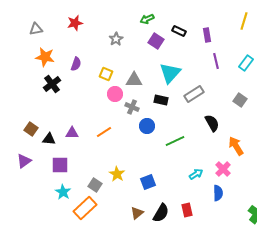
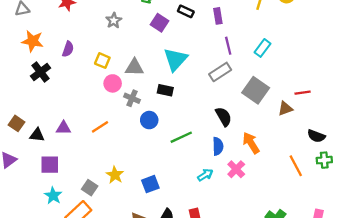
gray rectangle: (194, 94) -> (220, 72), moved
gray square: (240, 100) -> (256, 90), size x1.6
blue semicircle: (218, 193) -> (218, 146), moved

